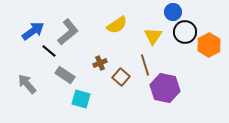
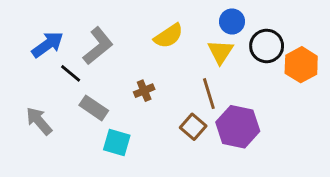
blue circle: (173, 12) -> (232, 21), moved
brown square: (121, 77) -> (193, 127), moved

